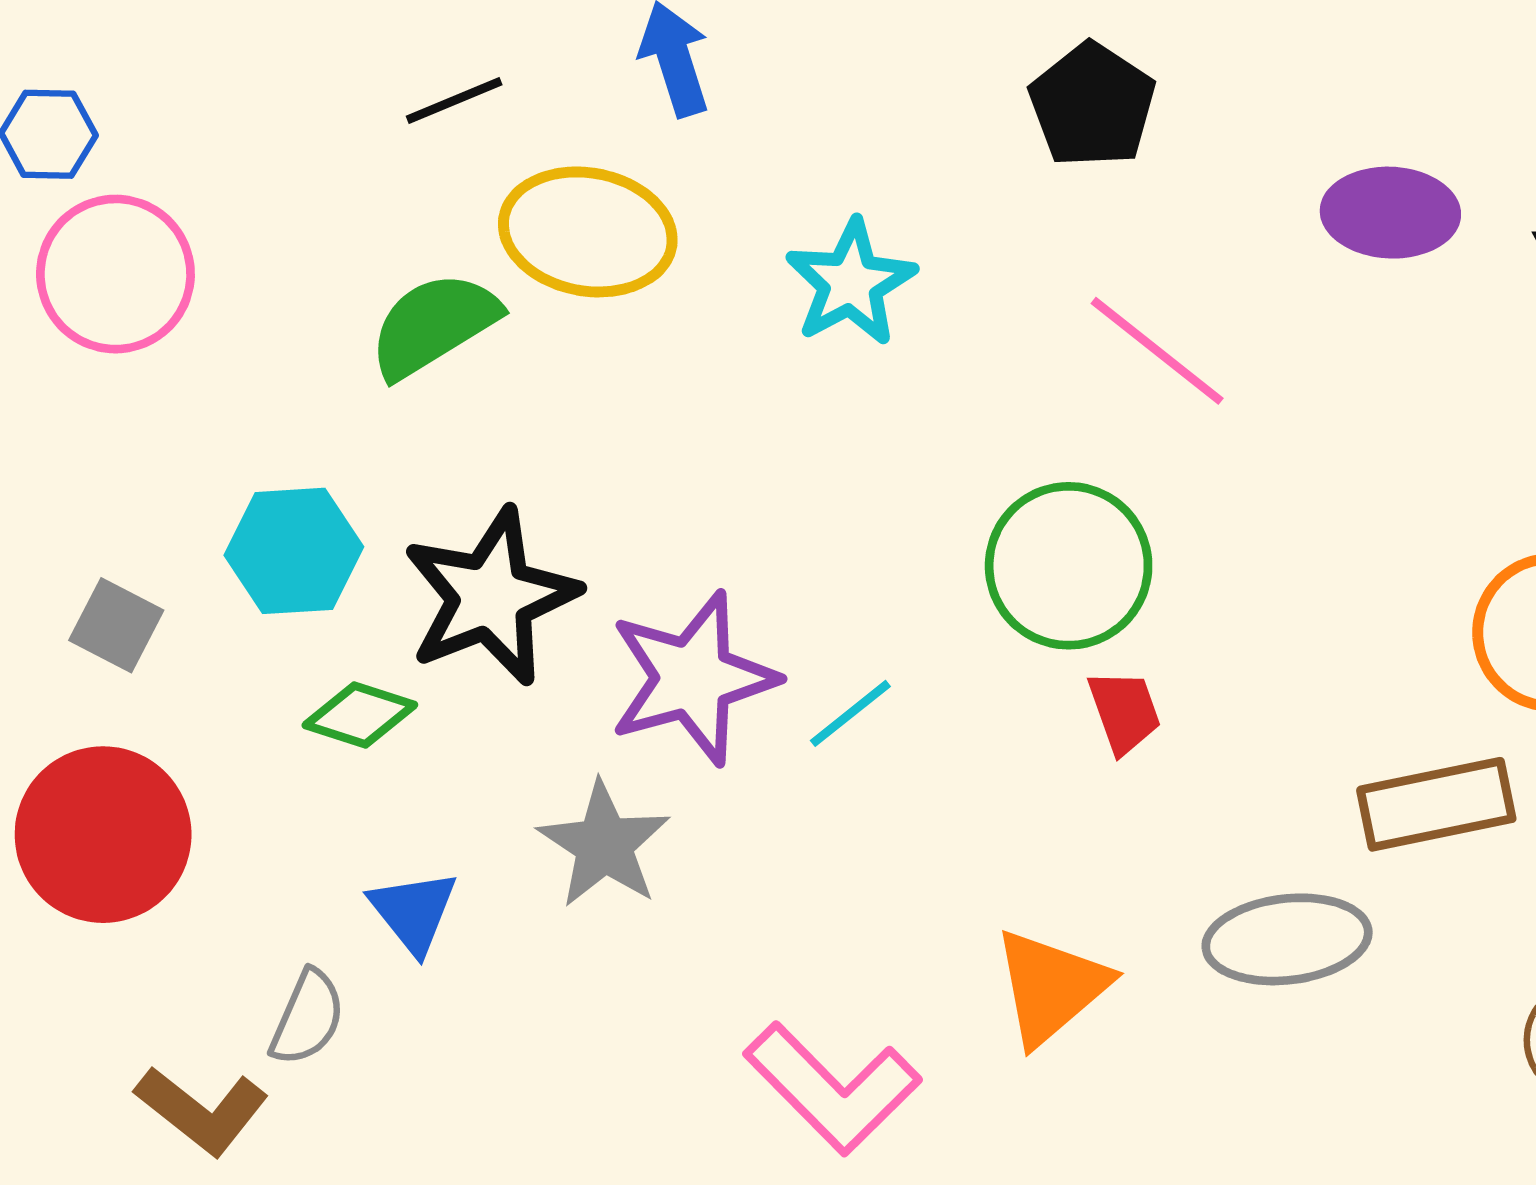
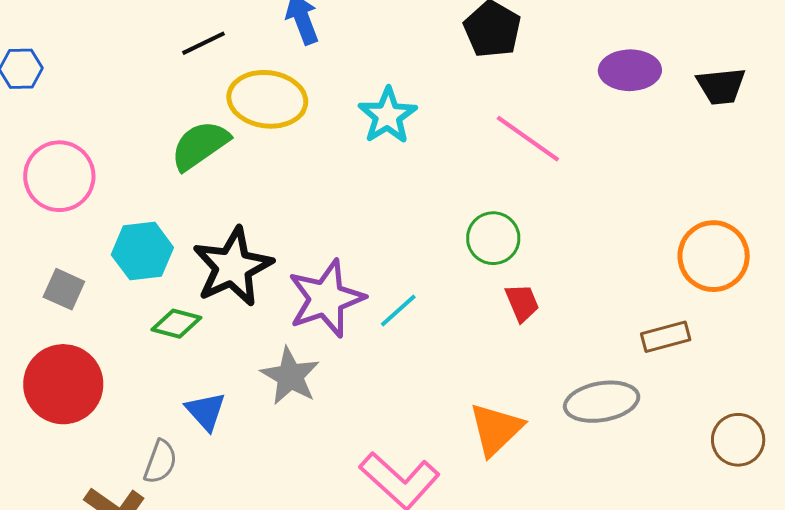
pink circle: (115, 274) -> (59, 176), moved
green circle: (1069, 566) -> (493, 238), size x0.7
brown rectangle: (1436, 804) -> (666, 337), size x0.7

